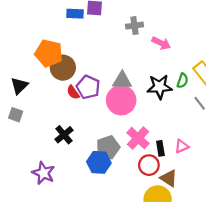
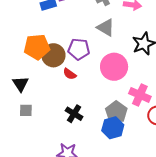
gray triangle: (122, 81) -> (106, 28), moved, turned 48
purple pentagon: (88, 87) -> (79, 49), moved

